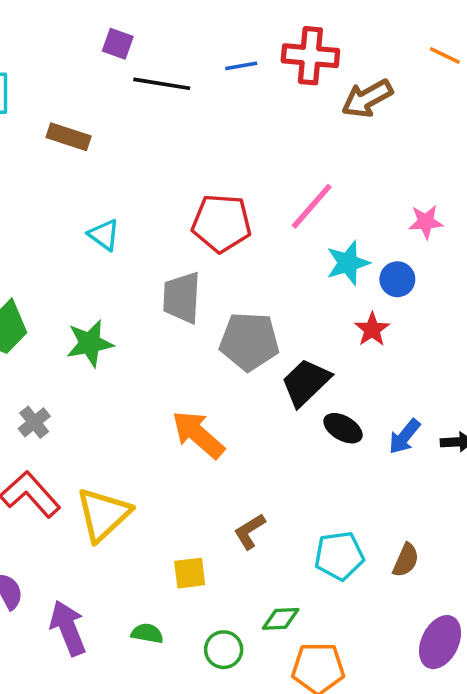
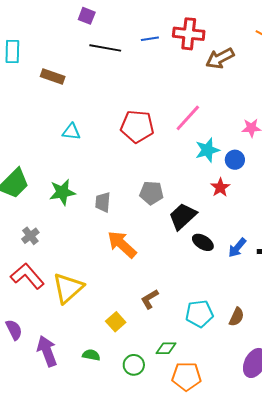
purple square: (118, 44) -> (87, 16), moved
cyan triangle: (104, 235) -> (71, 132), turned -30
gray trapezoid: (182, 298) -> (103, 202), moved, size x0.7
gray pentagon: (249, 341) -> (151, 193), size x0.7
yellow square: (190, 573) -> (116, 322), turned -36

